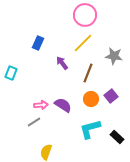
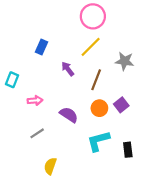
pink arrow: (41, 105) -> (35, 101), moved
black rectangle: (117, 137) -> (128, 150), turned 40

